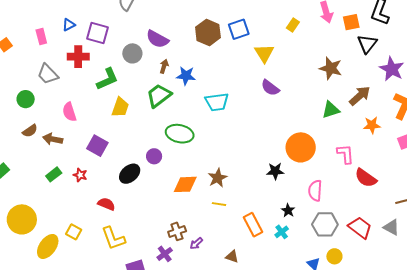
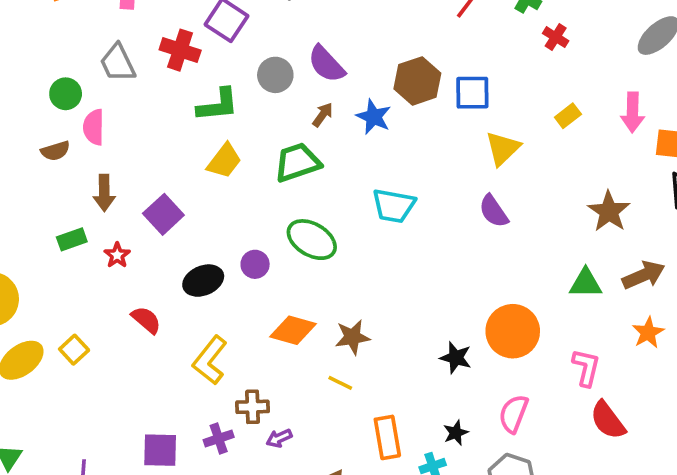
blue star: (186, 76) -> (374, 117), moved
pink semicircle: (69, 112) -> (94, 127), moved
orange star: (372, 125) -> (648, 333), turned 30
brown arrow: (53, 139) -> (104, 193), moved, turned -120
yellow L-shape: (113, 238) -> (210, 360), moved, turned 40

